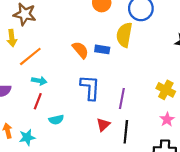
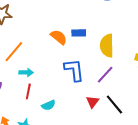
yellow semicircle: (124, 35) -> (107, 46), moved
purple line: (122, 99) -> (105, 75), turned 42
black line: (126, 132) -> (114, 105), turned -35

